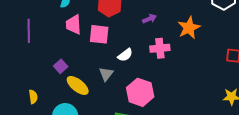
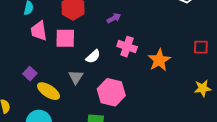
orange star: (189, 28) -> (159, 60), moved
pink cross: (160, 48) -> (127, 47), turned 30

